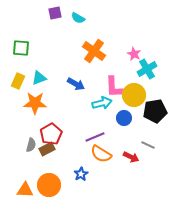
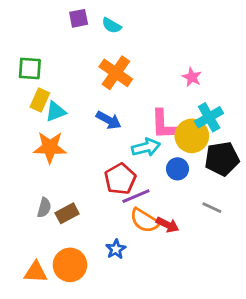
orange cross: (94, 51) -> (116, 73), moved
cyan cross: (147, 69) -> (209, 117), moved
yellow rectangle: (18, 81) -> (40, 100), moved
red pentagon: (51, 134) -> (120, 179), moved
red arrow: (131, 157) -> (167, 225), moved

